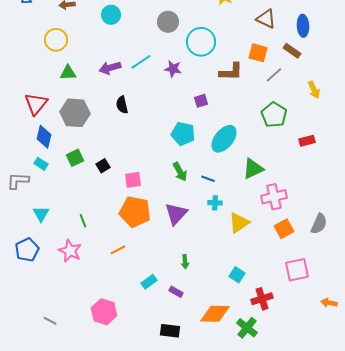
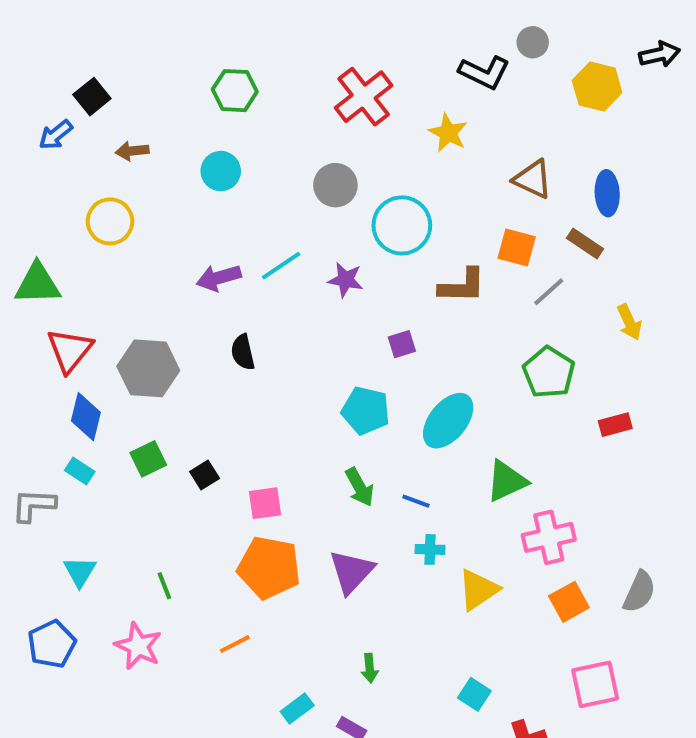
green triangle: (68, 73) -> (38, 284), moved, size x1.4

